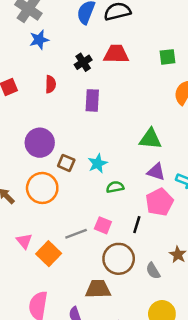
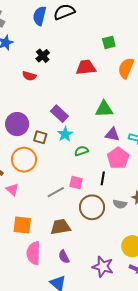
red trapezoid: (116, 54) -> (86, 67), moved
red semicircle: (51, 84) -> (29, 76), moved, turned 112
purple rectangle: (92, 100) -> (59, 114), moved, turned -42
pink triangle: (24, 241) -> (12, 190), moved
orange square: (49, 254) -> (22, 225), moved, turned -30
gray semicircle: (153, 271) -> (120, 204), moved, turned -40
brown trapezoid: (98, 289) -> (60, 227), moved

